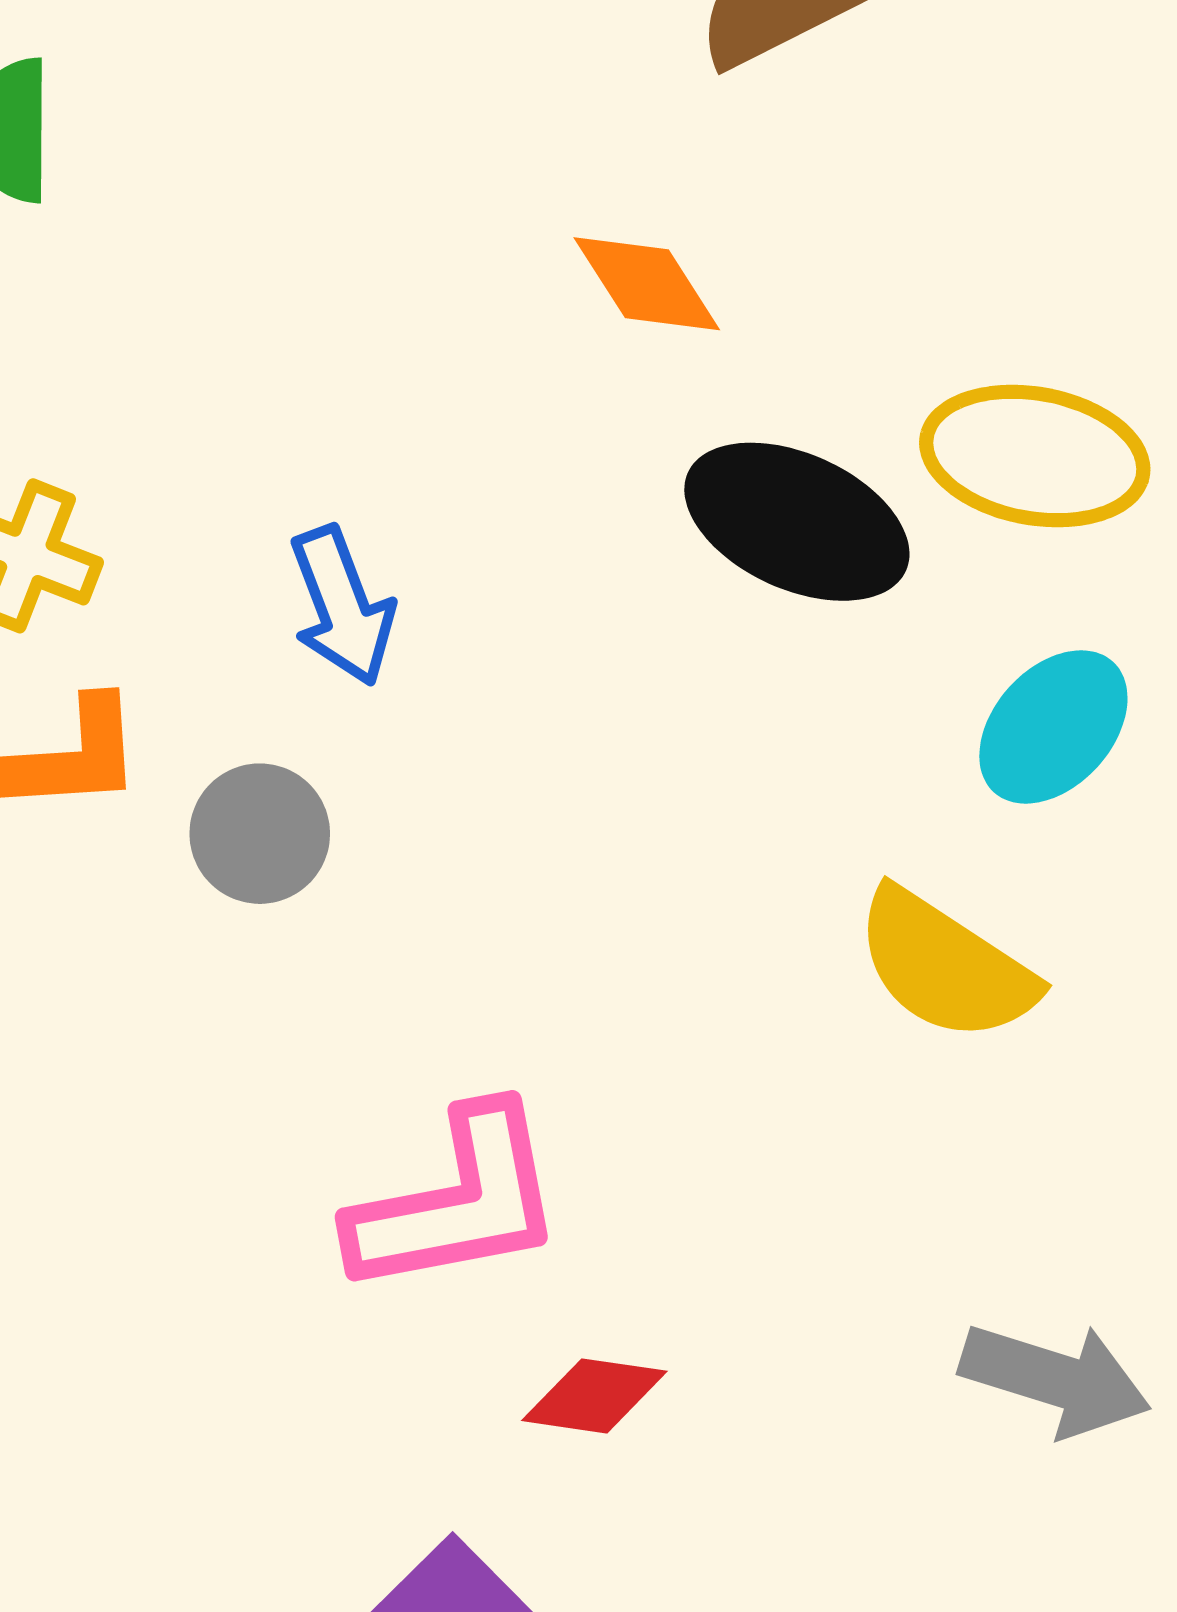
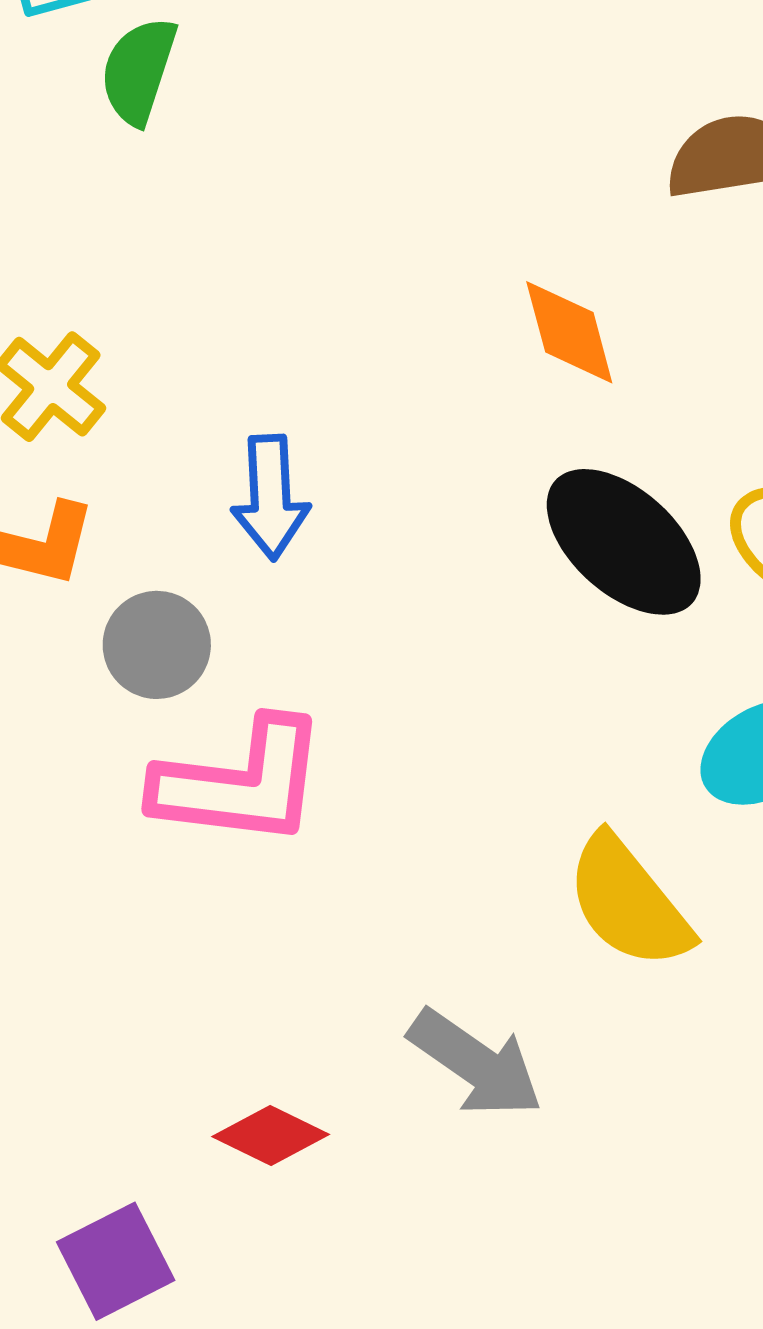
pink L-shape: (457, 1202) -> (240, 783), moved
gray arrow: (1055, 1379) -> (476, 1063), moved

